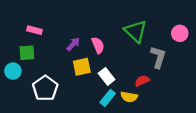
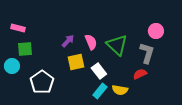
pink rectangle: (34, 30) -> (18, 28), moved
green triangle: (136, 31) -> (117, 45), moved
pink circle: (180, 33) -> (156, 31), moved
red semicircle: (142, 81) -> (140, 74), moved

